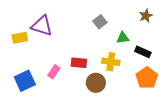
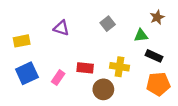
purple triangle: (42, 26) -> (61, 28), moved, size x0.7
green triangle: (123, 38) -> (141, 36), moved
orange pentagon: (147, 78) -> (158, 84), turned 30
blue square: (25, 81) -> (27, 73), moved

